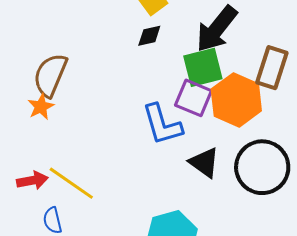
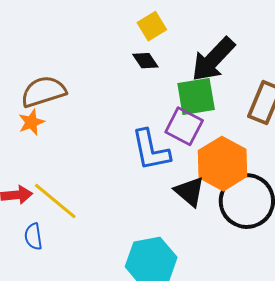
black diamond: (149, 36) -> (145, 61), turned 64
brown semicircle: (50, 75) -> (43, 92), turned 45
orange hexagon: (236, 100) -> (223, 164), moved

